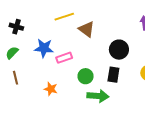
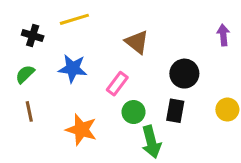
yellow line: (64, 17) -> (74, 19), moved
pink rectangle: (64, 58) -> (117, 84), moved, turned -35
orange star: (51, 89) -> (81, 130), size x1.5
green arrow: (98, 96) -> (151, 142), turned 70

